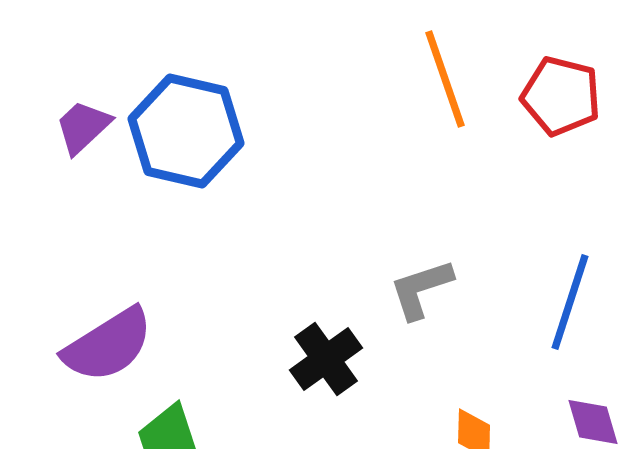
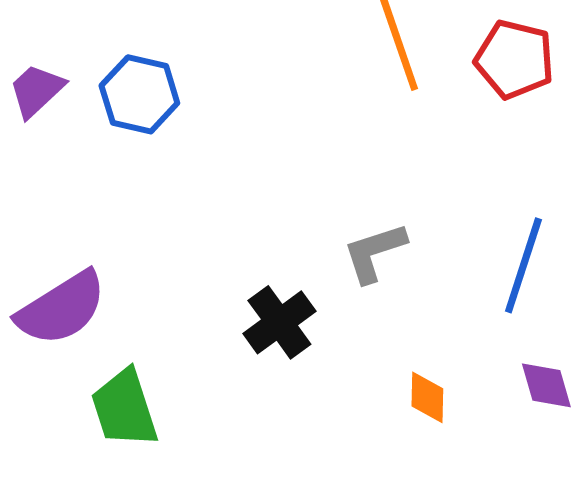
blue hexagon: (186, 131) -> (139, 94), size x0.7

